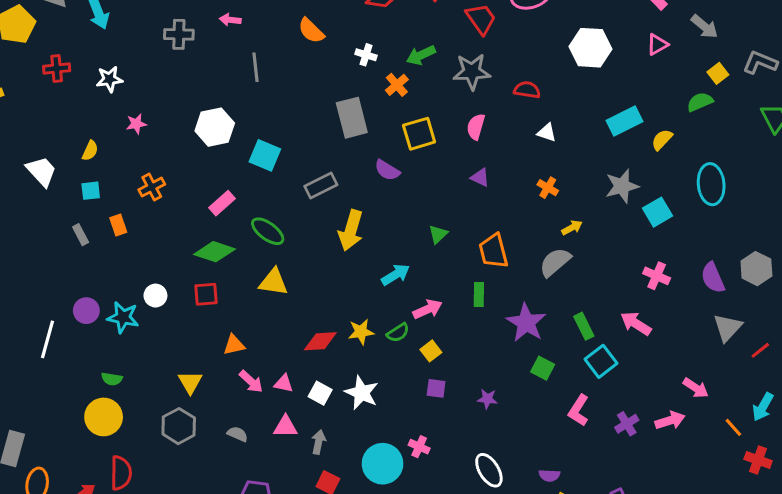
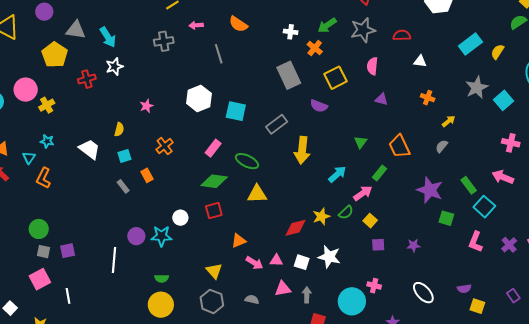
orange semicircle: (311, 31) -> (238, 24), moved
white star: (109, 79) -> (114, 67), moved
gray semicircle: (555, 262) -> (442, 146), size x0.6
green rectangle: (479, 295) -> (379, 173), moved, turned 49

